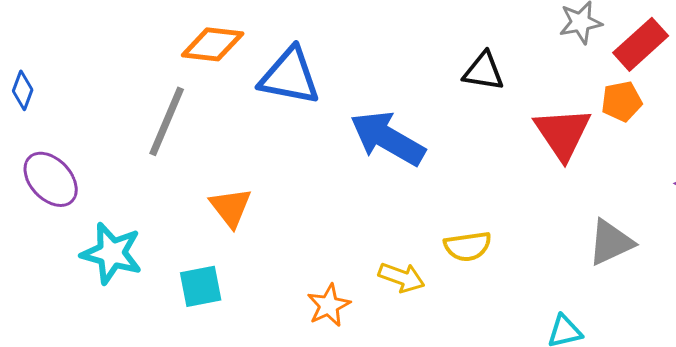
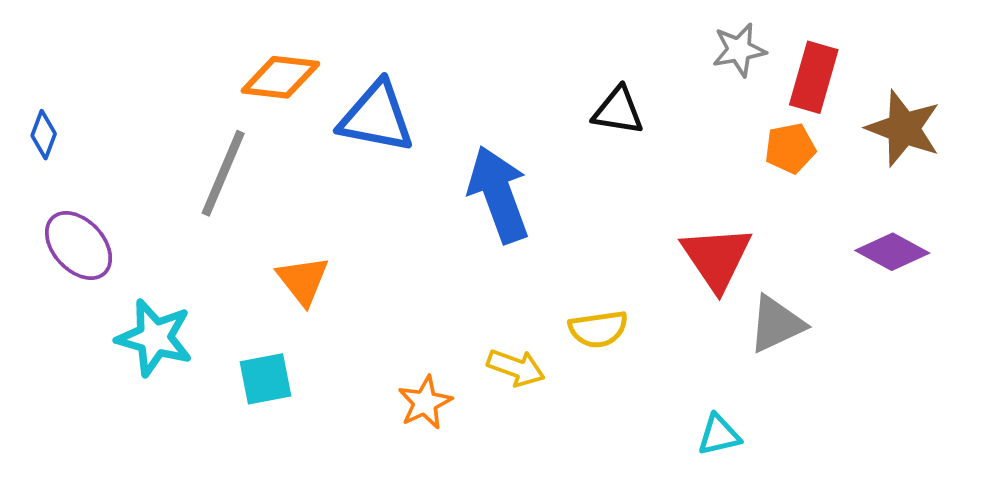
red rectangle: (641, 44) -> (814, 77), turned -32
red triangle: (563, 133) -> (717, 258), moved
blue arrow: (388, 138) -> (498, 194), turned 40

